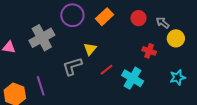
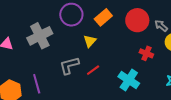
red circle: (139, 18) -> (137, 20), size x1.5
yellow triangle: (90, 49) -> (90, 41), moved
red line: (106, 70) -> (93, 70), moved

